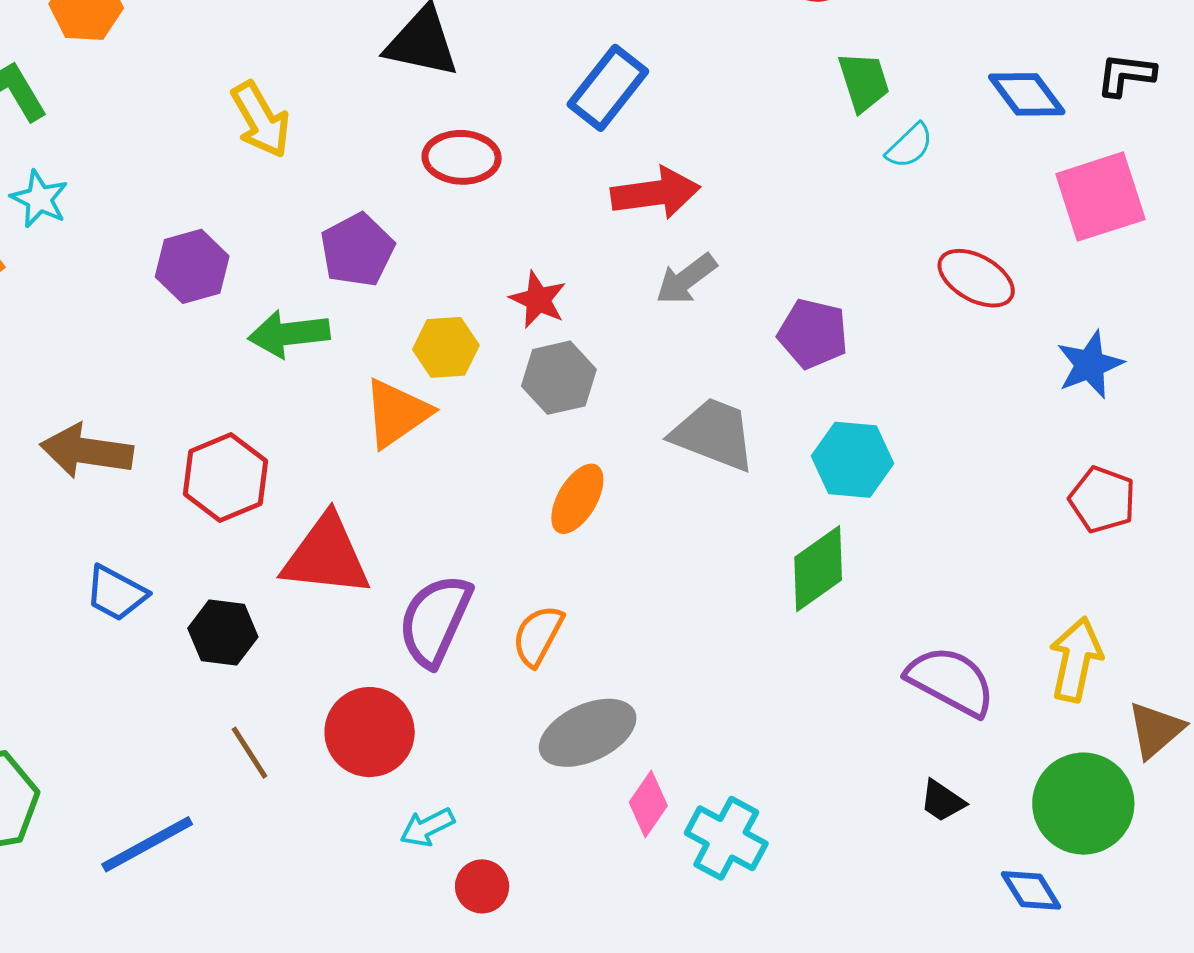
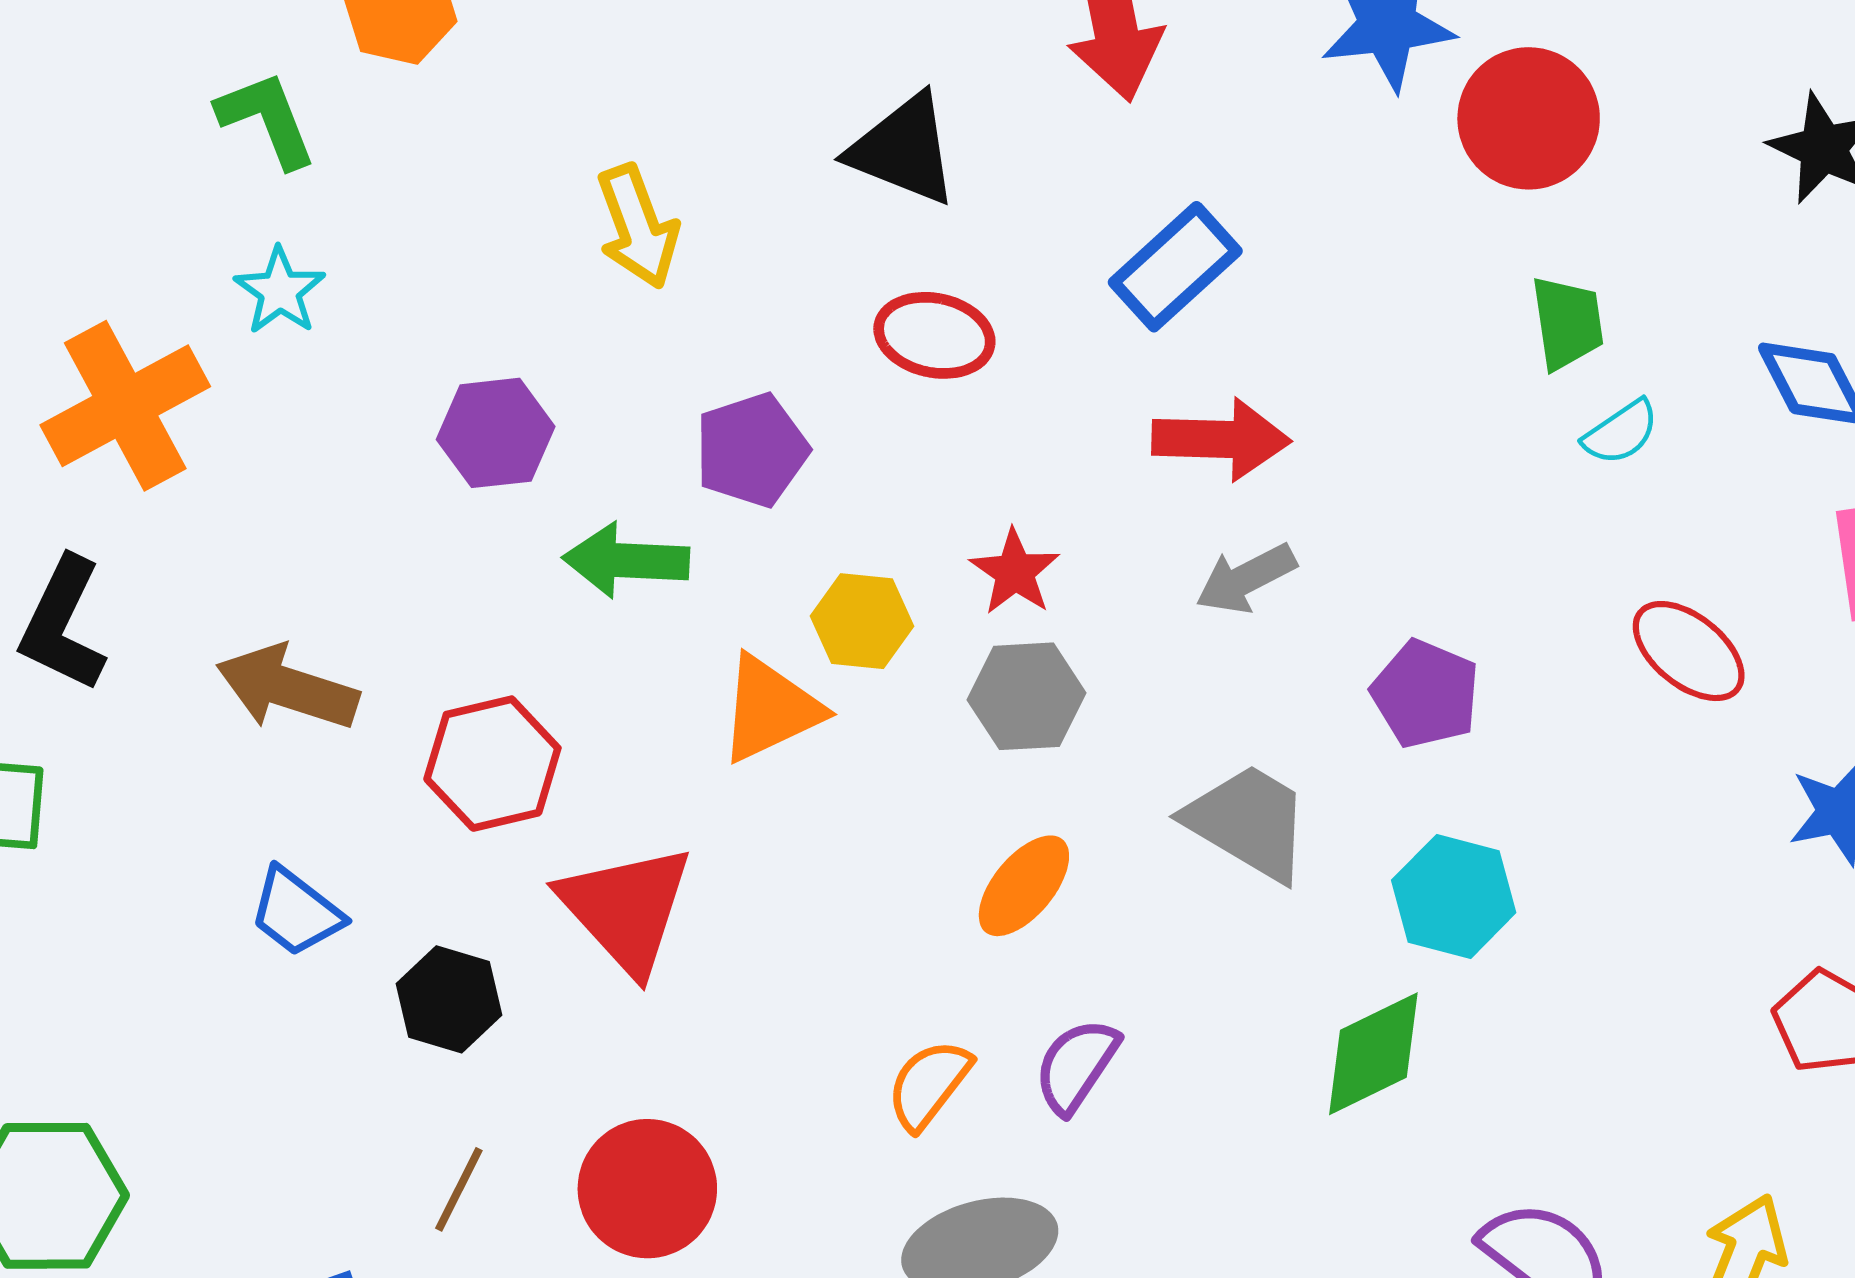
red triangle: (326, 556) -> (626, 909), turned 32
purple semicircle: (435, 620) -> (1076, 1066), moved, size x0.7
brown line: (249, 753) -> (459, 1189), turned 50

